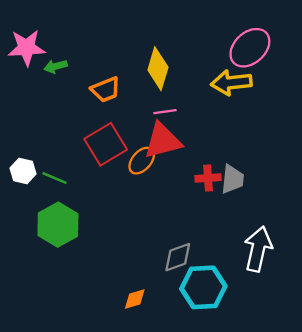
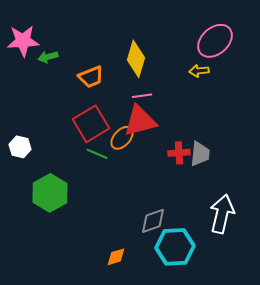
yellow arrow: (231, 83) -> (199, 71), size x0.6
green line: (54, 178) -> (97, 154), moved

